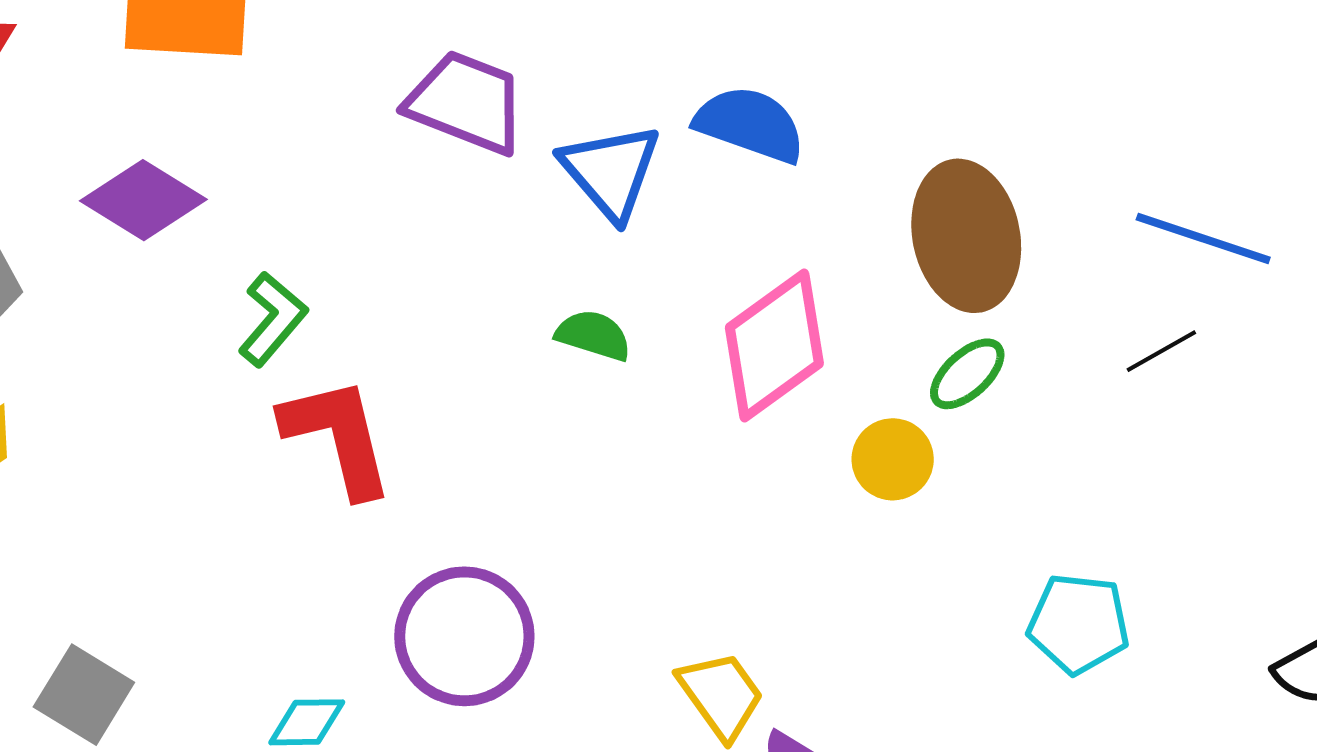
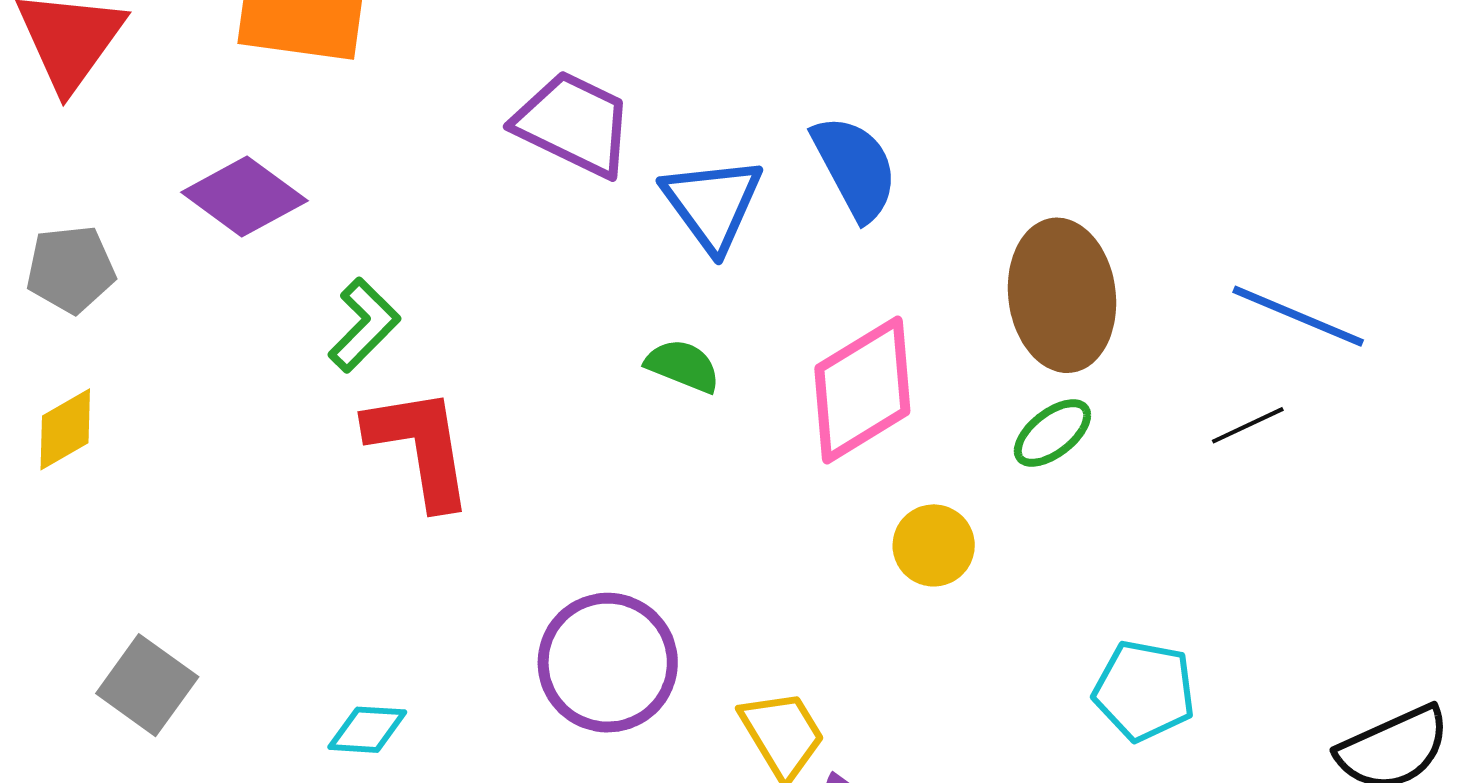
blue semicircle: (750, 124) -> (855, 168), turned 38
yellow circle: (893, 459) -> (934, 545), moved
purple circle: (464, 636) -> (608, 663), moved

